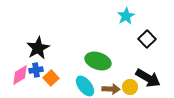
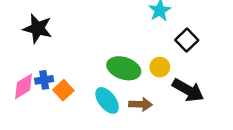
black star: (38, 48) -> (38, 28), moved, turned -30
yellow circle: (130, 87) -> (160, 67), moved

